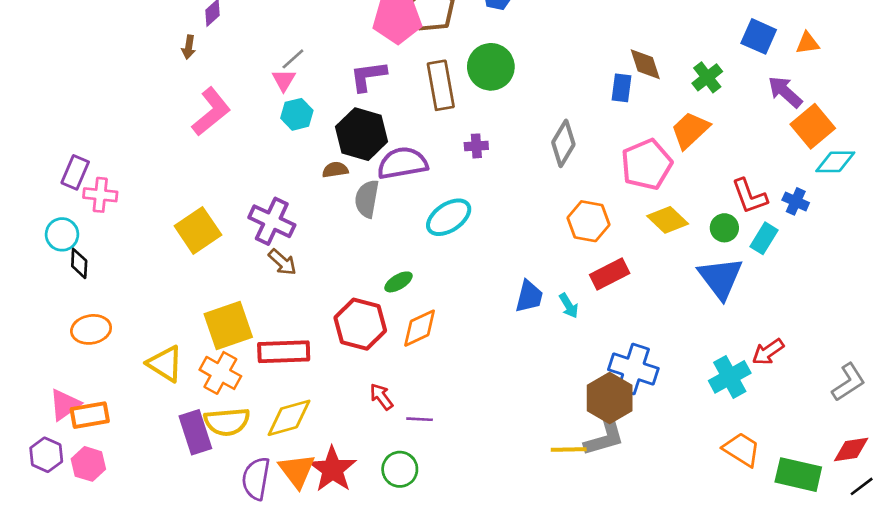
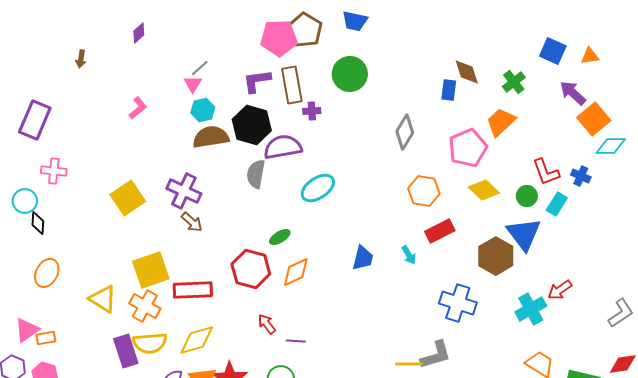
brown arrow: (189, 47) -> (81, 59), moved
brown rectangle: (441, 85) -> (292, 85), moved
pink L-shape: (211, 112) -> (138, 108), size x0.6
purple cross: (476, 146) -> (312, 111), moved
brown semicircle: (335, 170) -> (211, 137), moved, size x1.8
purple rectangle: (75, 172) -> (35, 120), moved, size x1.5
blue trapezoid: (529, 296) -> (363, 258), moved
orange ellipse: (91, 329) -> (47, 273), turned -52
brown hexagon: (610, 398) -> (496, 256), moved
orange rectangle: (90, 415) -> (46, 338), size x0.7

